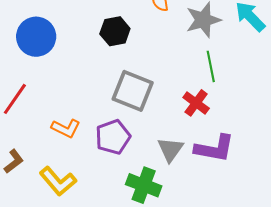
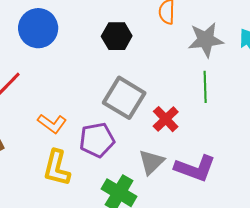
red cross: (196, 103) -> (166, 119), moved
yellow L-shape: (58, 181) -> (57, 168), moved, turned 45

